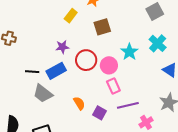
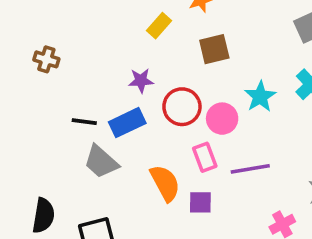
pink rectangle: (113, 86) -> (205, 157), moved
orange semicircle: (79, 103) -> (165, 183), size x1.5
purple line: (128, 105) -> (250, 169), moved
purple square: (100, 113) -> (200, 202), turned -32

